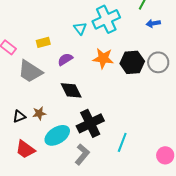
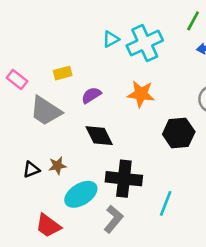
cyan triangle: (80, 28) -> (111, 39), moved, turned 40
black hexagon: (132, 62) -> (179, 133), moved
black cross: (90, 123) -> (124, 179), turned 32
red trapezoid: (25, 149) -> (48, 226), moved

